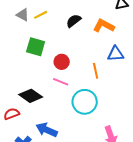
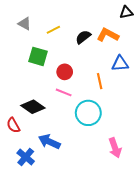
yellow line: (41, 15) -> (53, 30), moved
black semicircle: (74, 21) -> (83, 37), moved
red semicircle: (12, 114) -> (13, 125), turned -98

